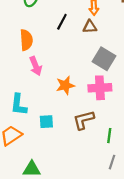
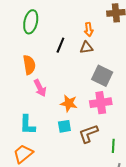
orange star: (65, 85) -> (69, 103), turned 30
cyan square: (46, 122) -> (64, 126), moved

